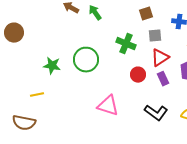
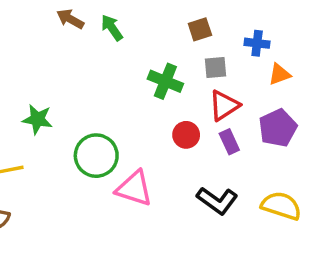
green circle: (86, 60) -> (96, 156), moved

